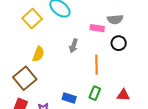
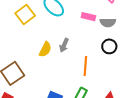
pink rectangle: (97, 28) -> (88, 17), moved
yellow semicircle: (38, 54) -> (45, 49), moved

